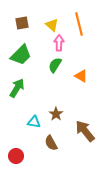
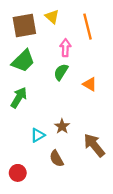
brown square: (22, 23) -> (24, 25), size x1.6
yellow triangle: (52, 25) -> (52, 17), moved
cyan triangle: (34, 122) -> (38, 135), turned -40

